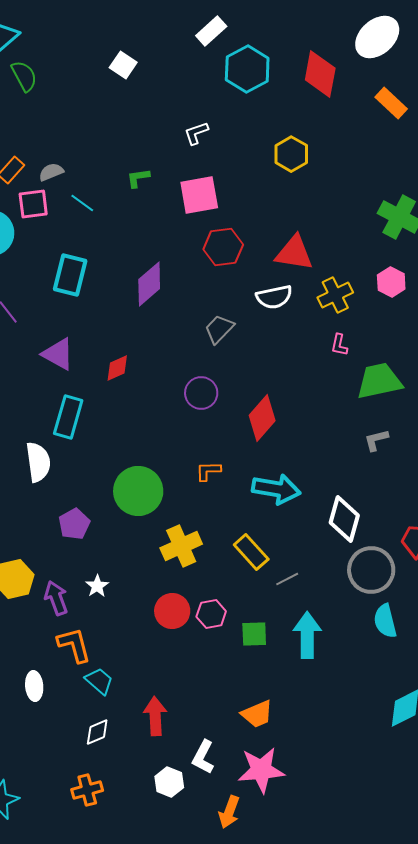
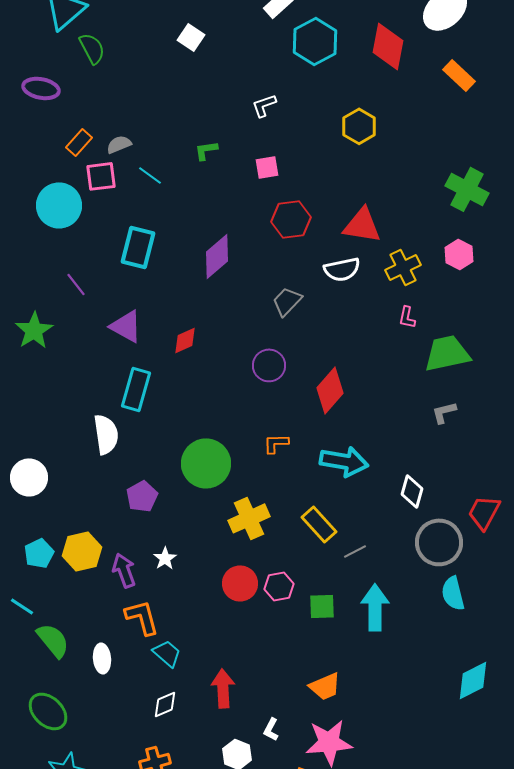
pink square: (199, 195) -> (267, 167), size x0.6
white diamond: (344, 519) -> (412, 491), size x0.7
white L-shape: (203, 757) -> (271, 729), size x0.7

